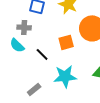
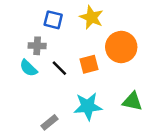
black line: (42, 54) -> (59, 68), moved

